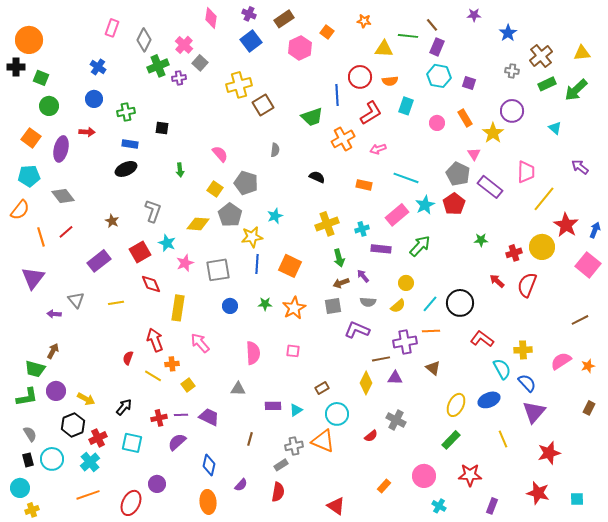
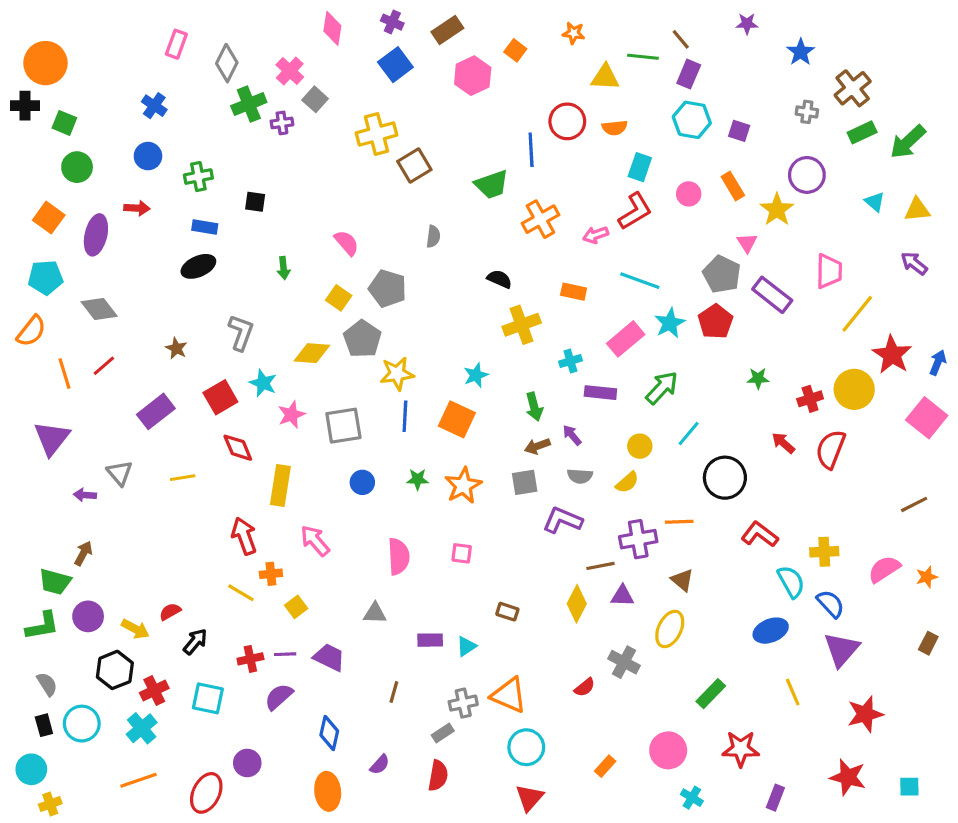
yellow triangle: (582, 53) -> (917, 210), moved
red L-shape: (371, 113) -> (635, 211), moved
cyan star: (275, 216) -> (476, 375), moved
yellow cross: (327, 224) -> (522, 325), moved
cyan line: (430, 304) -> (689, 434), moved
red semicircle: (128, 358) -> (170, 612), moved, turned 40
brown rectangle: (322, 388) -> (507, 612), turned 48
yellow ellipse: (456, 405) -> (670, 629), moved
cyan circle: (337, 414) -> (526, 747), moved
red triangle: (336, 506) -> (529, 798), turned 36

